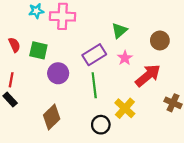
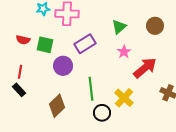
brown circle: (160, 40) -> (155, 26), moved
red semicircle: (14, 45) -> (23, 40), turned 128
purple rectangle: (94, 55) -> (85, 44), moved
green line: (94, 85) -> (91, 89), moved

